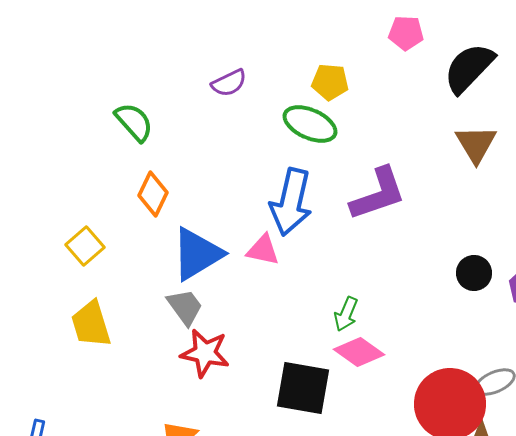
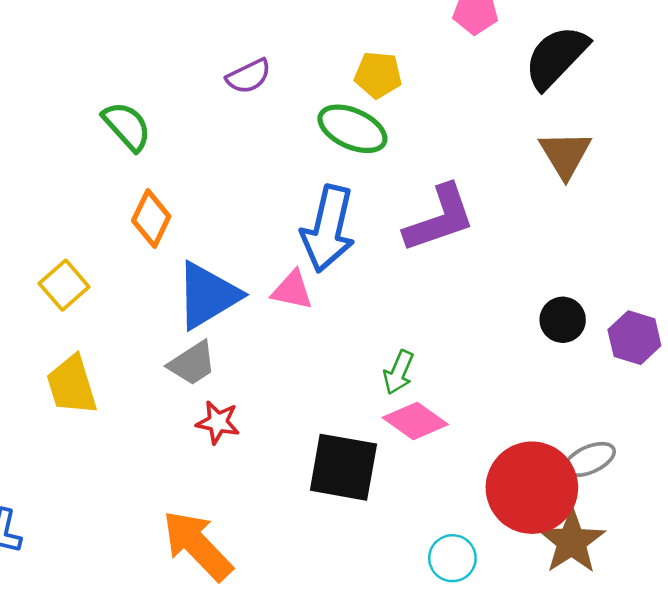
gray trapezoid: (185, 307) -> (192, 363), turned 93
red star: (205, 353) -> (218, 422), size x0.7

